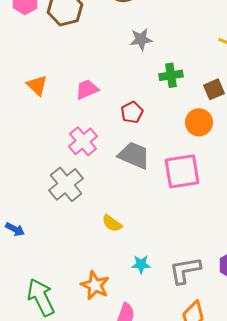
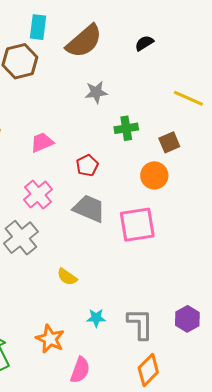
gray L-shape: (185, 270) -> (140, 324), turned 100

